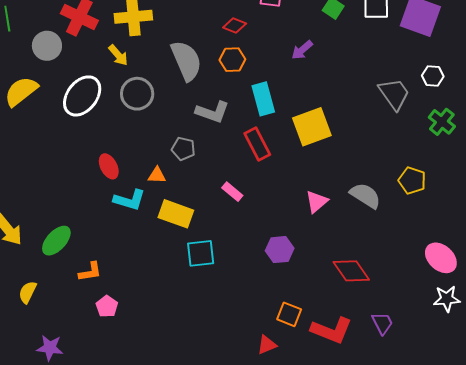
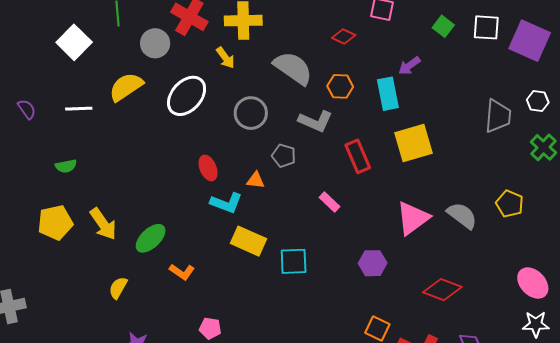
orange hexagon: (232, 60) -> (340, 86), moved
gray semicircle: (186, 61) -> (293, 68), turned -36
gray circle: (137, 94) -> (251, 113), moved
gray trapezoid: (394, 94) -> (498, 116), turned 36
cyan rectangle: (263, 99) -> (388, 94), moved
pink triangle: (317, 202) -> (413, 218), size x1.5
yellow rectangle: (176, 214) -> (249, 241), moved
red diamond: (351, 271) -> (442, 290), turned -39
orange L-shape: (90, 272) -> (182, 272), turned 40
pink pentagon: (107, 306) -> (210, 328), moved, turned -30

